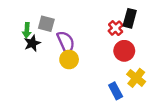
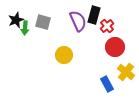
black rectangle: (130, 18) -> (94, 15), moved
purple semicircle: (66, 42) -> (78, 21), moved
black star: (32, 43) -> (16, 20), moved

